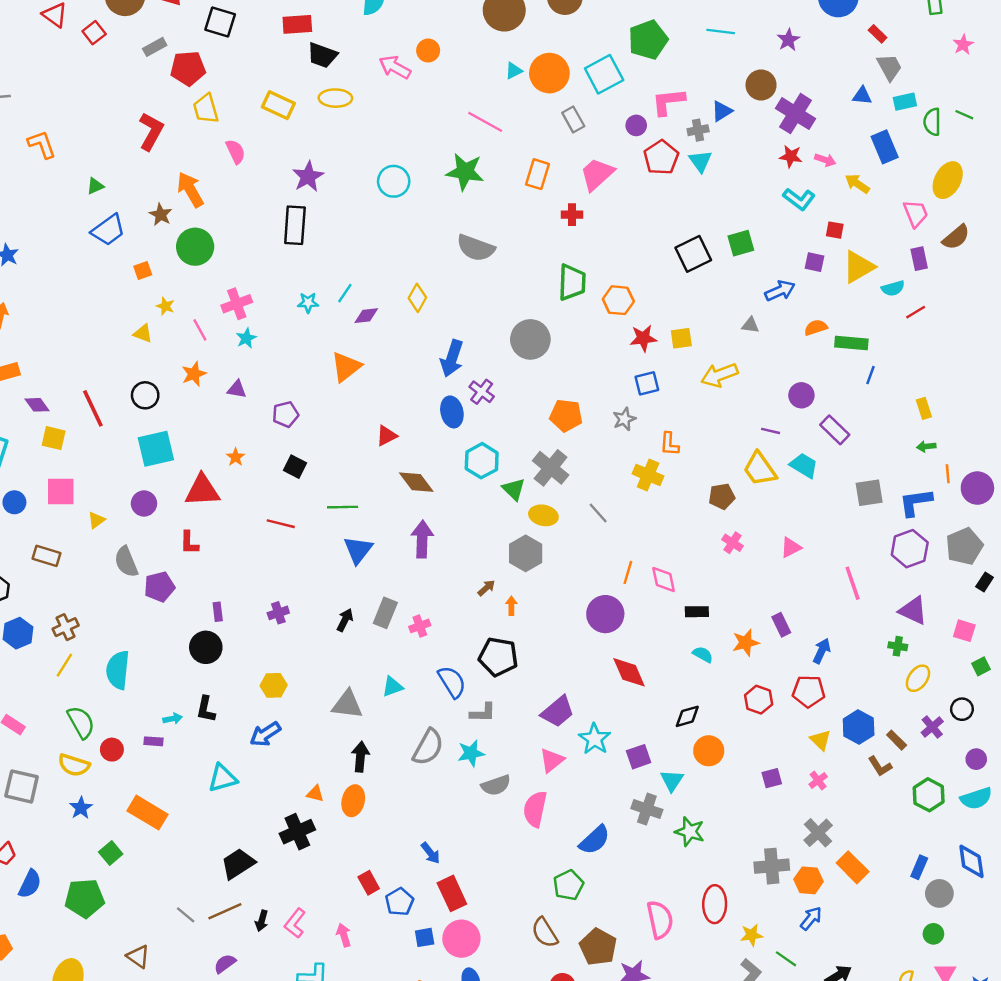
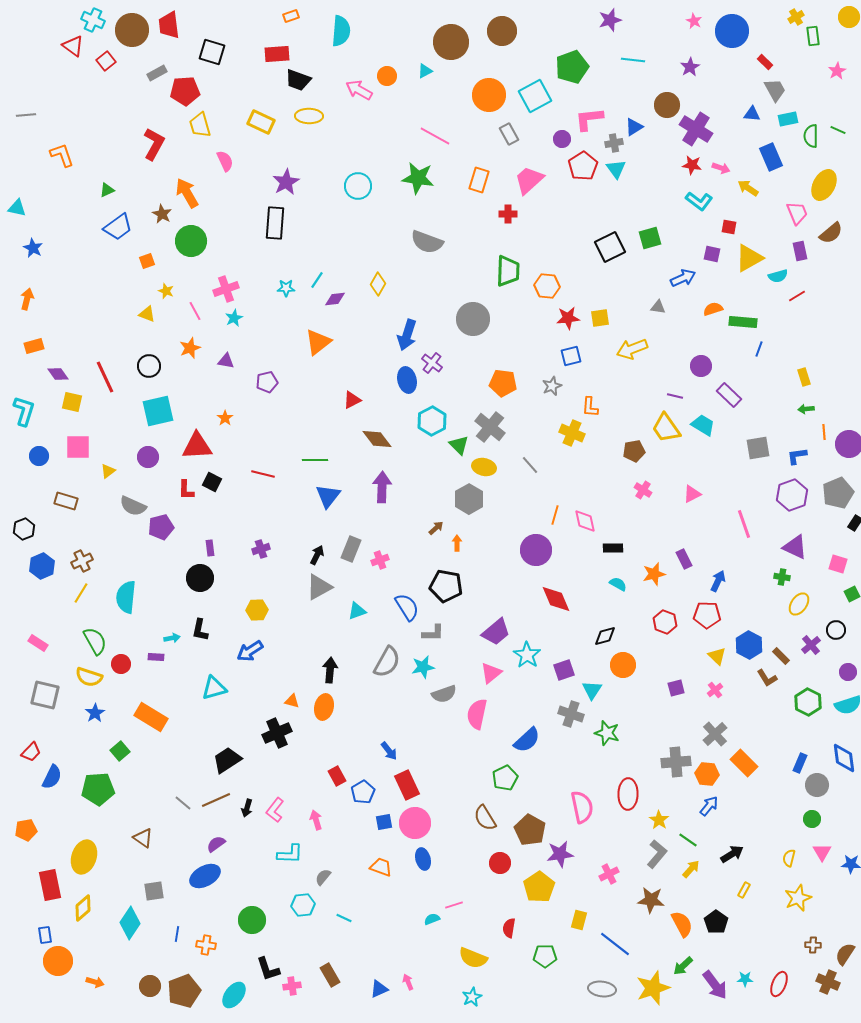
cyan triangle: (514, 71) -> (425, 71), moved
black square: (295, 467) -> (212, 482), moved
blue L-shape: (916, 502) -> (797, 456), size x0.7
gray semicircle: (126, 562) -> (133, 506), turned -44
gray triangle: (347, 704) -> (319, 587), moved, turned -36
yellow star: (752, 935) -> (659, 820), turned -30

